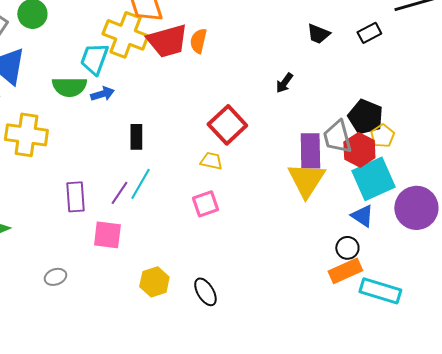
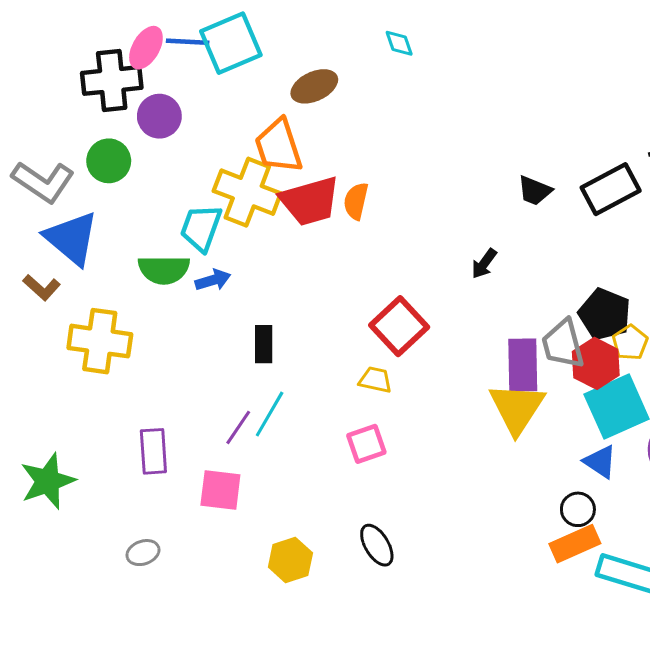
black rectangle: (369, 33) -> (611, 189), size x1.6
purple rectangle: (75, 197) -> (153, 451), moved
black ellipse: (205, 292) -> (377, 545), moved

